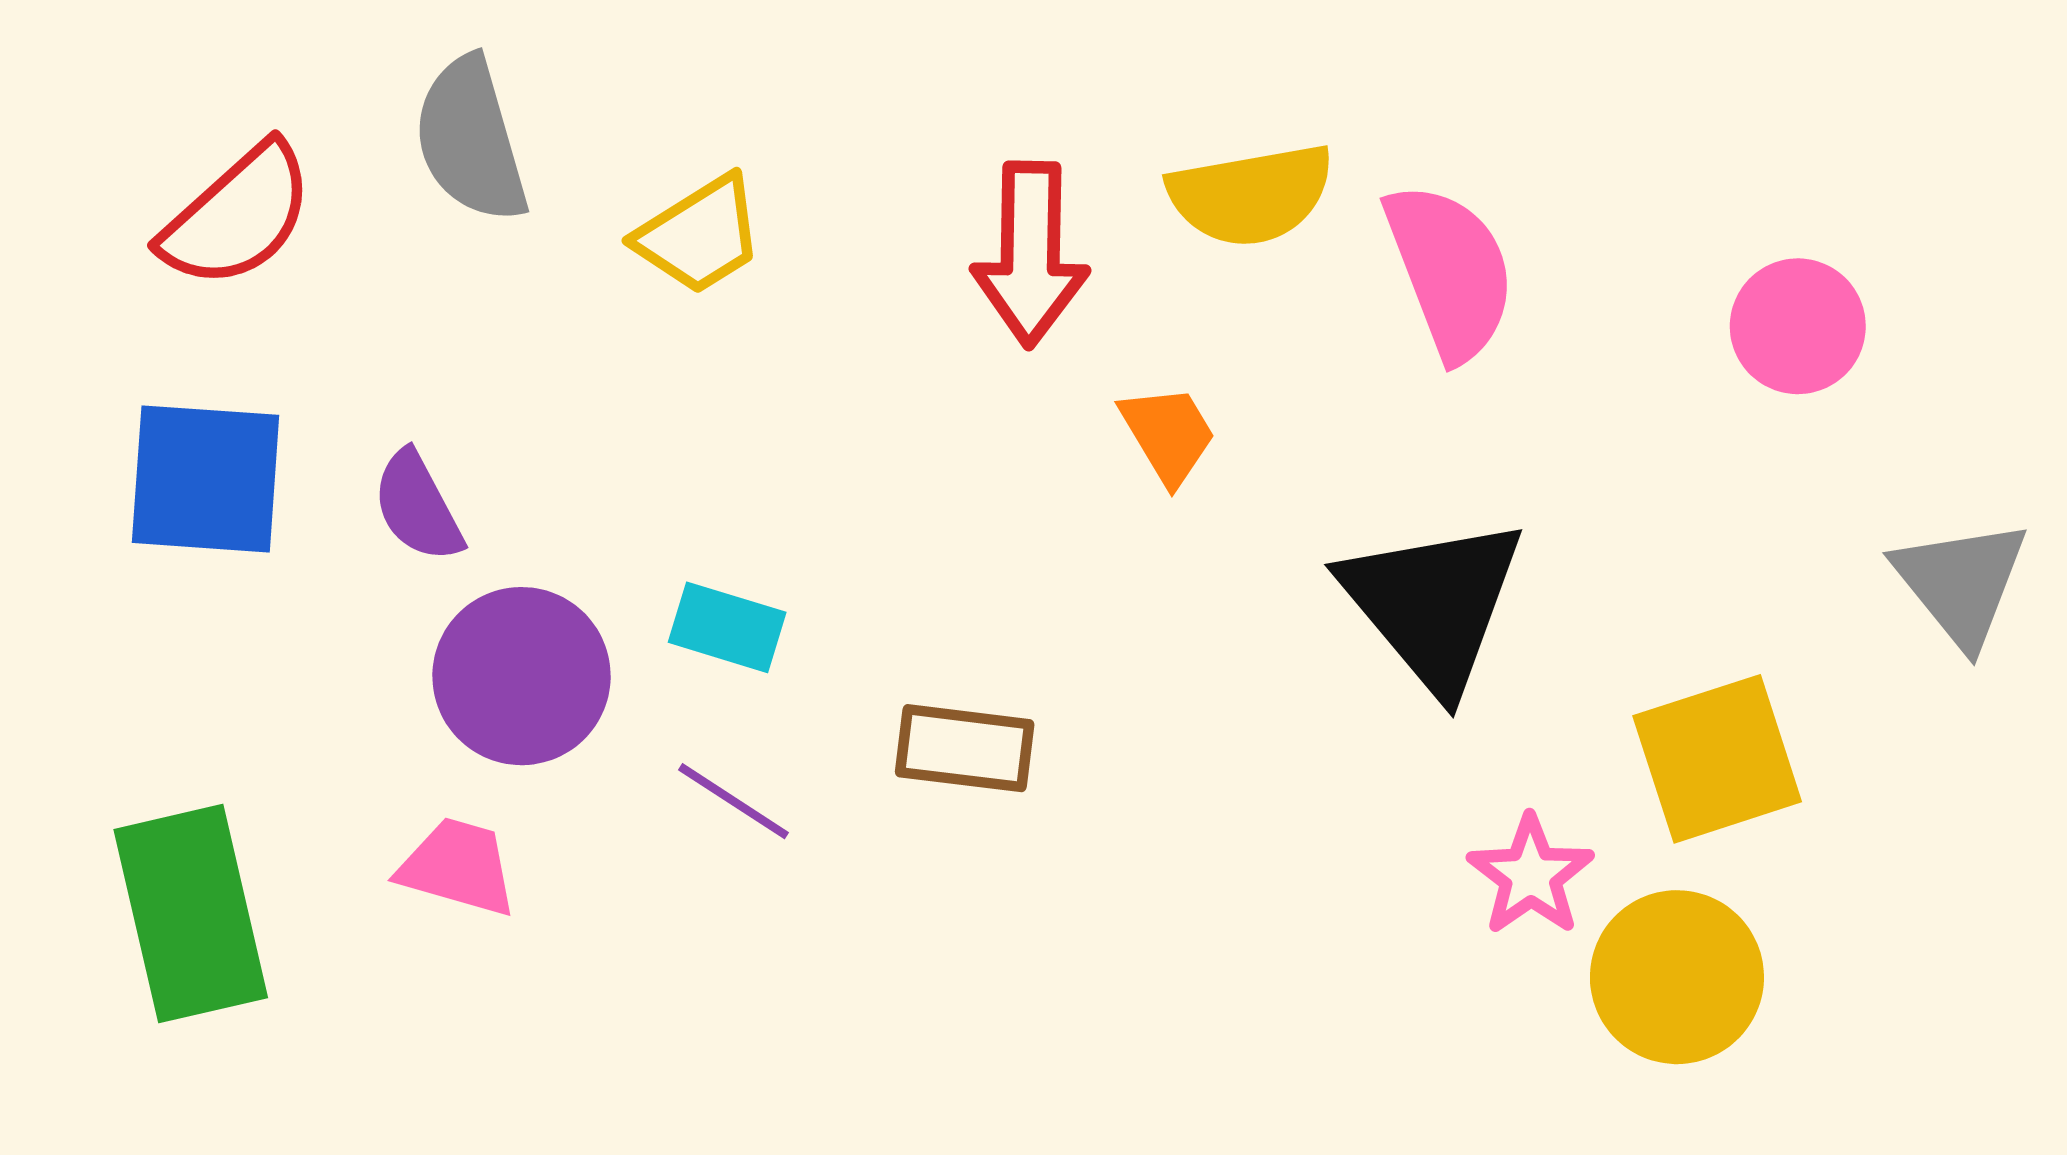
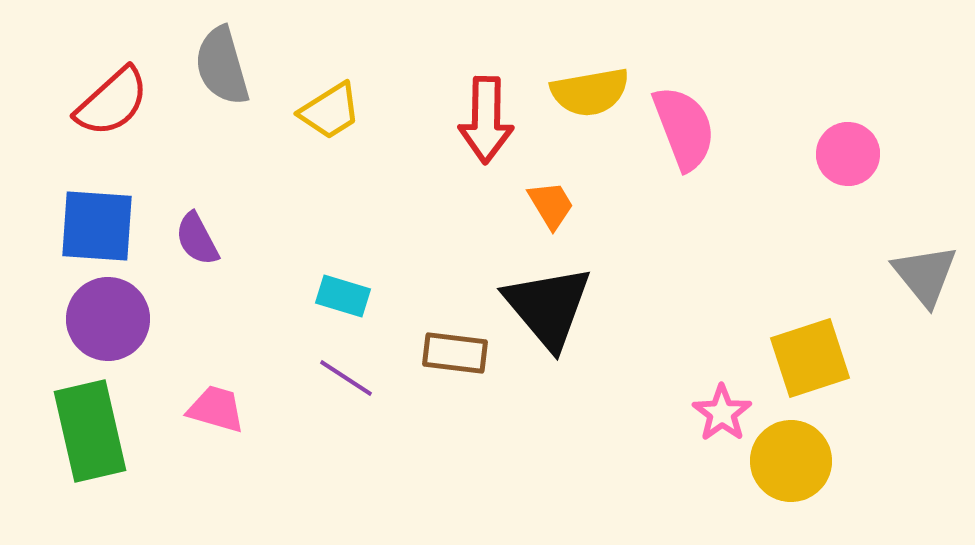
black triangle: (1433, 604) -> (548, 307), moved
purple circle: (521, 676) -> (108, 319), moved

